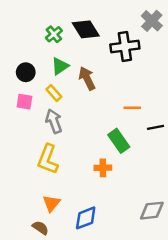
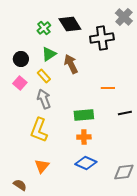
pink square: (24, 102) -> (20, 83), turned 32
black line: (156, 127) -> (125, 113), moved
green rectangle: (119, 141) -> (84, 115), moved, turned -60
blue diamond: (86, 218) -> (86, 163), moved, turned 45
brown semicircle: (40, 228) -> (20, 185), moved

